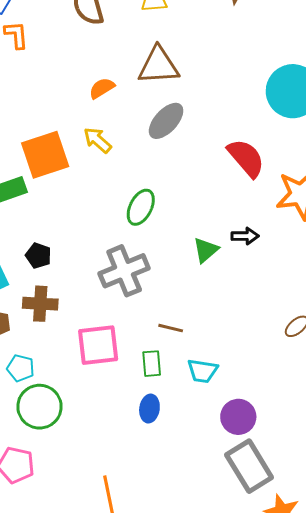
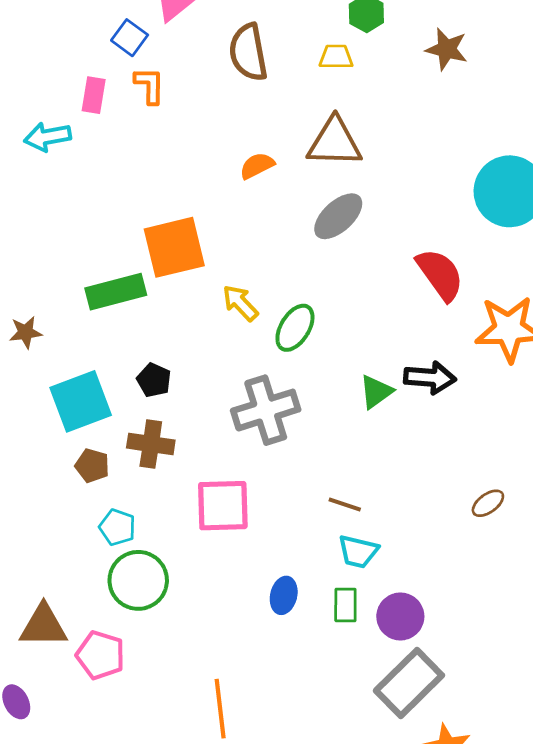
yellow arrow: (97, 140) -> (240, 303), moved
black arrow: (245, 236) -> (430, 378), size x1.4
brown line: (171, 328) -> (345, 505), moved
green rectangle: (152, 364) -> (345, 605), moved
gray rectangle: (249, 466) -> (409, 683), turned 72

